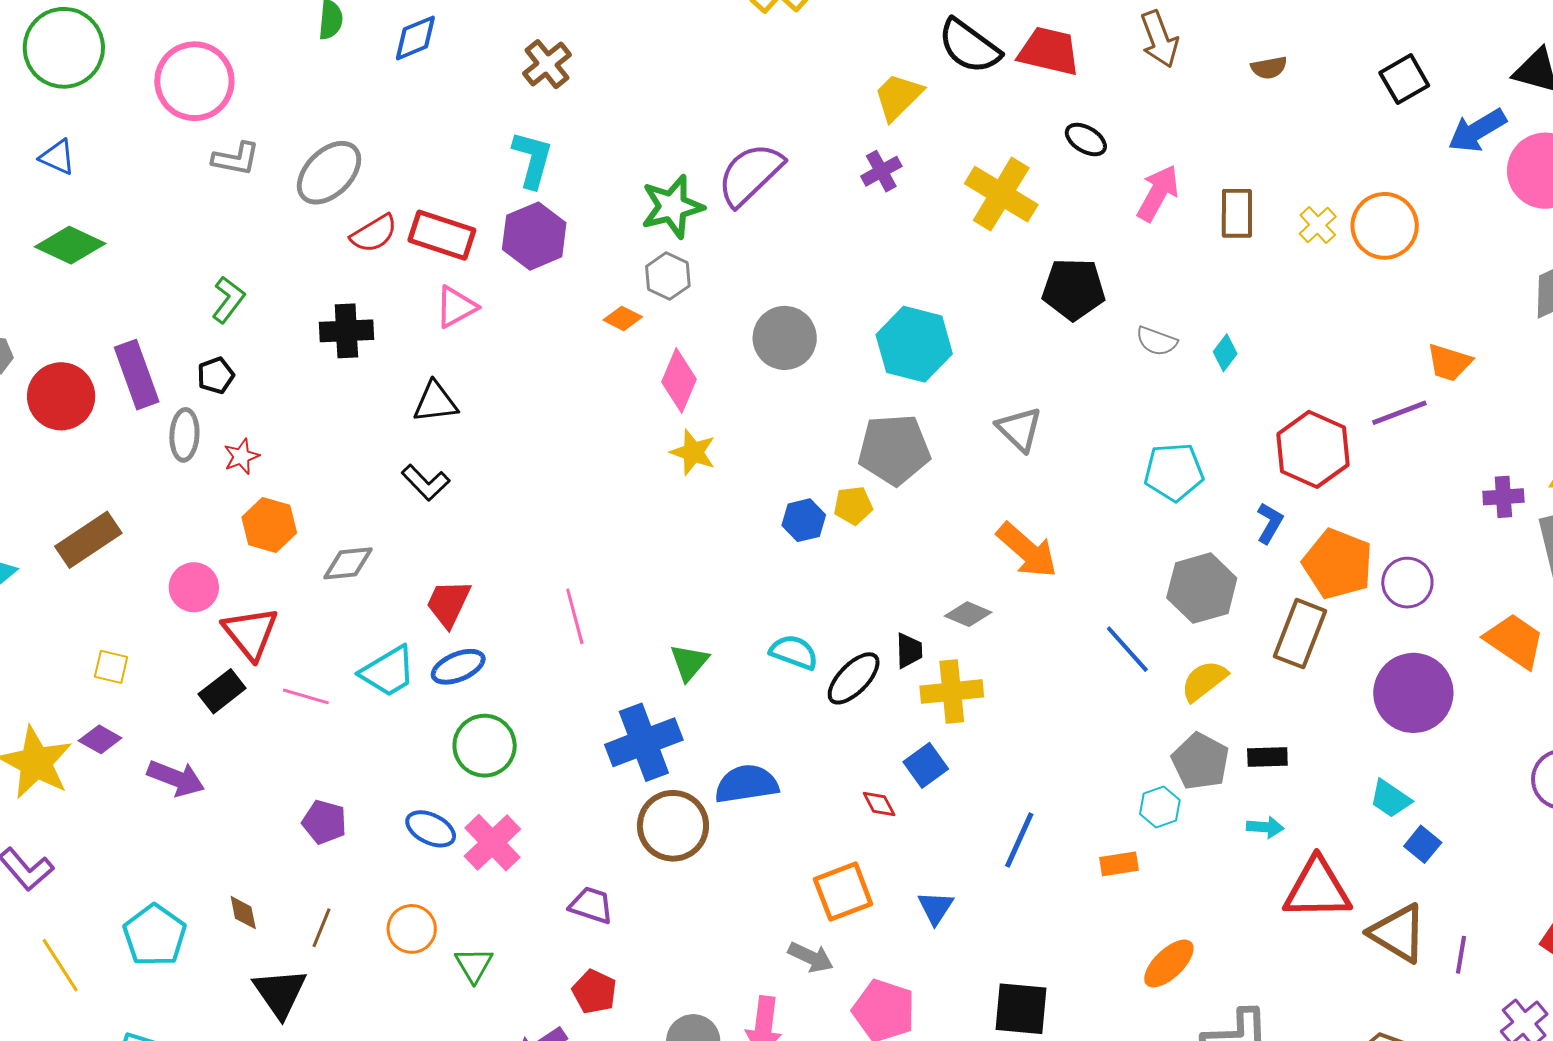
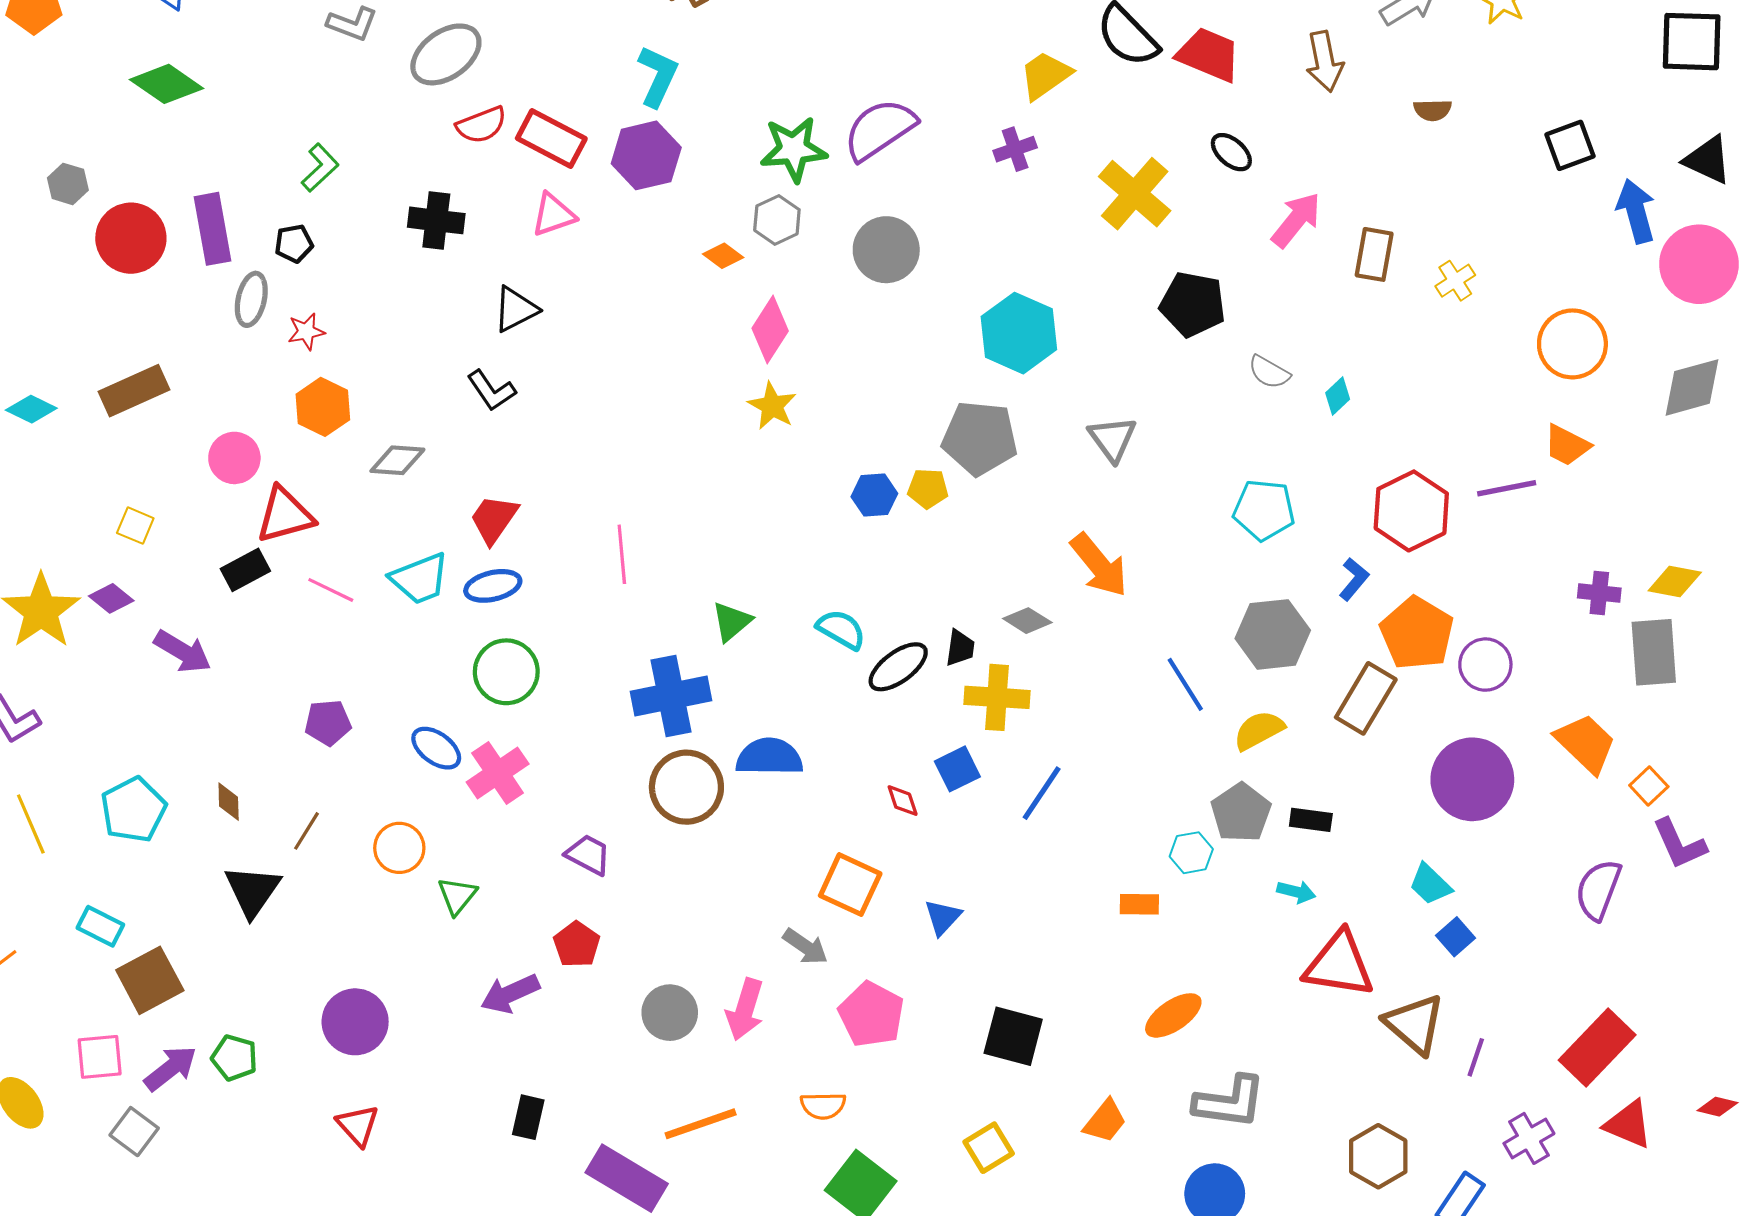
blue arrow: (1477, 131) -> (1636, 211), turned 96
orange circle: (1385, 226) -> (1572, 344), moved
gray circle: (785, 338) -> (886, 250), moved
black triangle: (435, 402) -> (515, 309), turned -30
red triangle: (251, 633) -> (285, 515), turned 44
purple pentagon: (324, 822) -> (328, 723), turned -30
blue line: (1019, 840) -> (1042, 793), moved
orange square: (843, 892) -> (850, 885), turned 36

